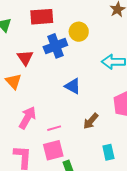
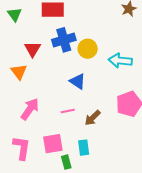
yellow circle: (79, 32) -> (88, 49), moved
pink line: (54, 128) -> (68, 111), moved
cyan rectangle: (108, 152) -> (84, 148), moved

